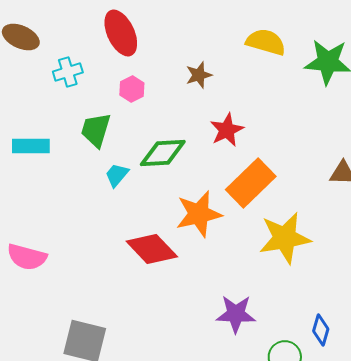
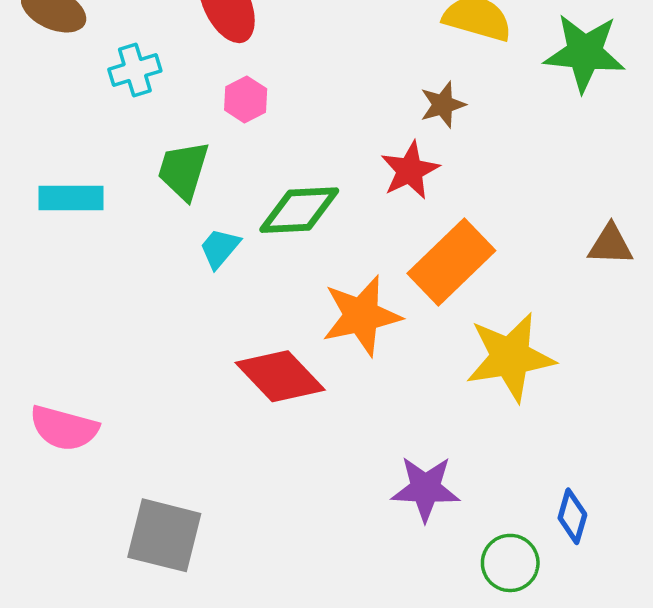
brown star: (199, 75) -> (443, 105), moved
pink semicircle: (27, 257) -> (64, 428), moved

